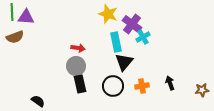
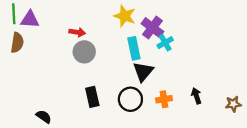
brown semicircle: (15, 37) -> (17, 43), turned -60
red arrow: (78, 48) -> (77, 32), moved
gray circle: (76, 66) -> (84, 52), moved

